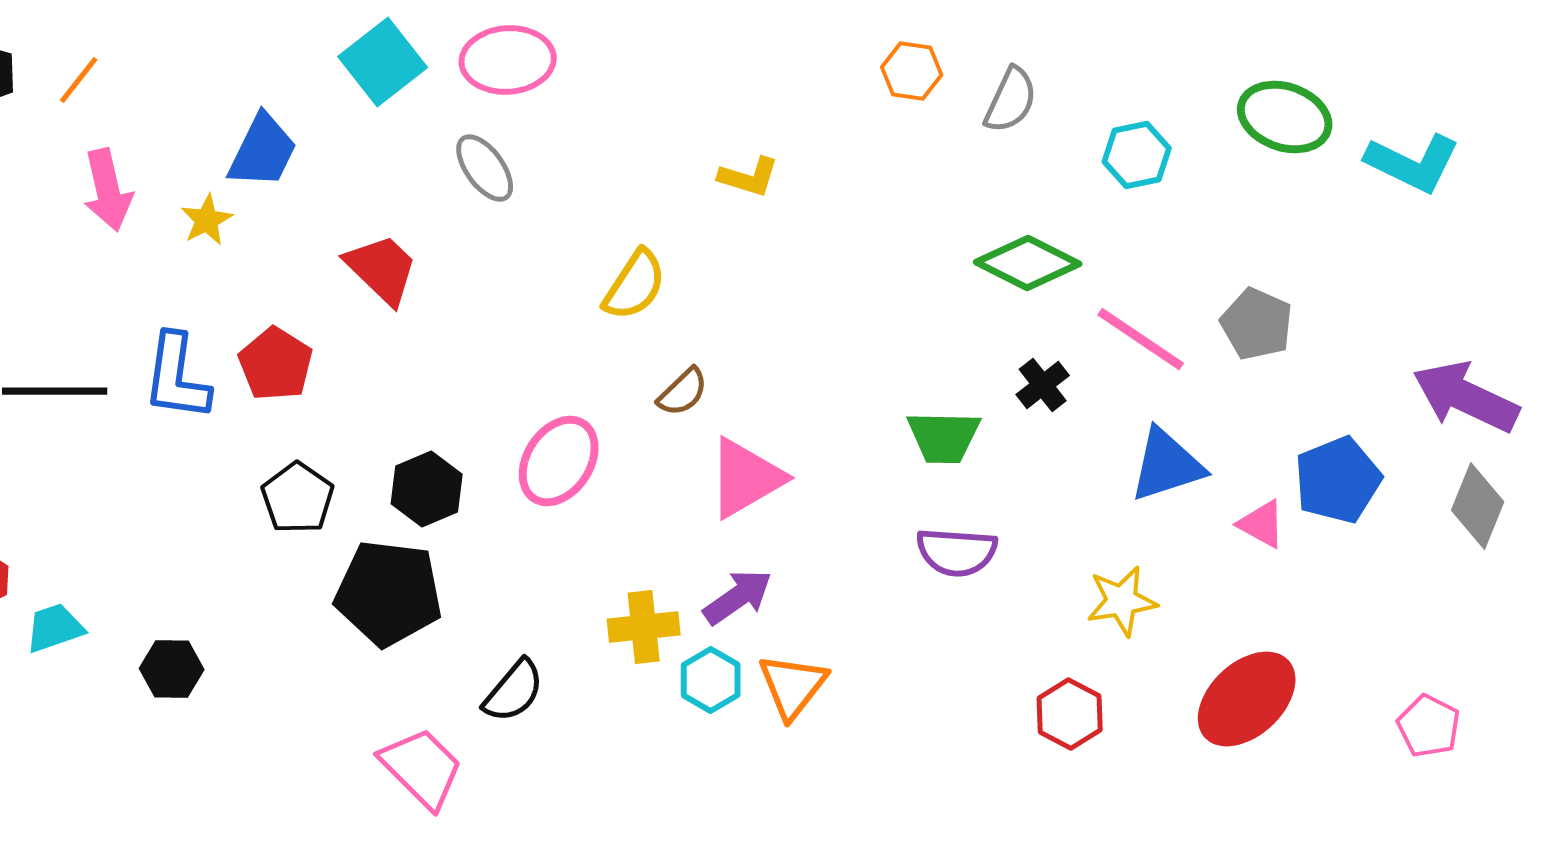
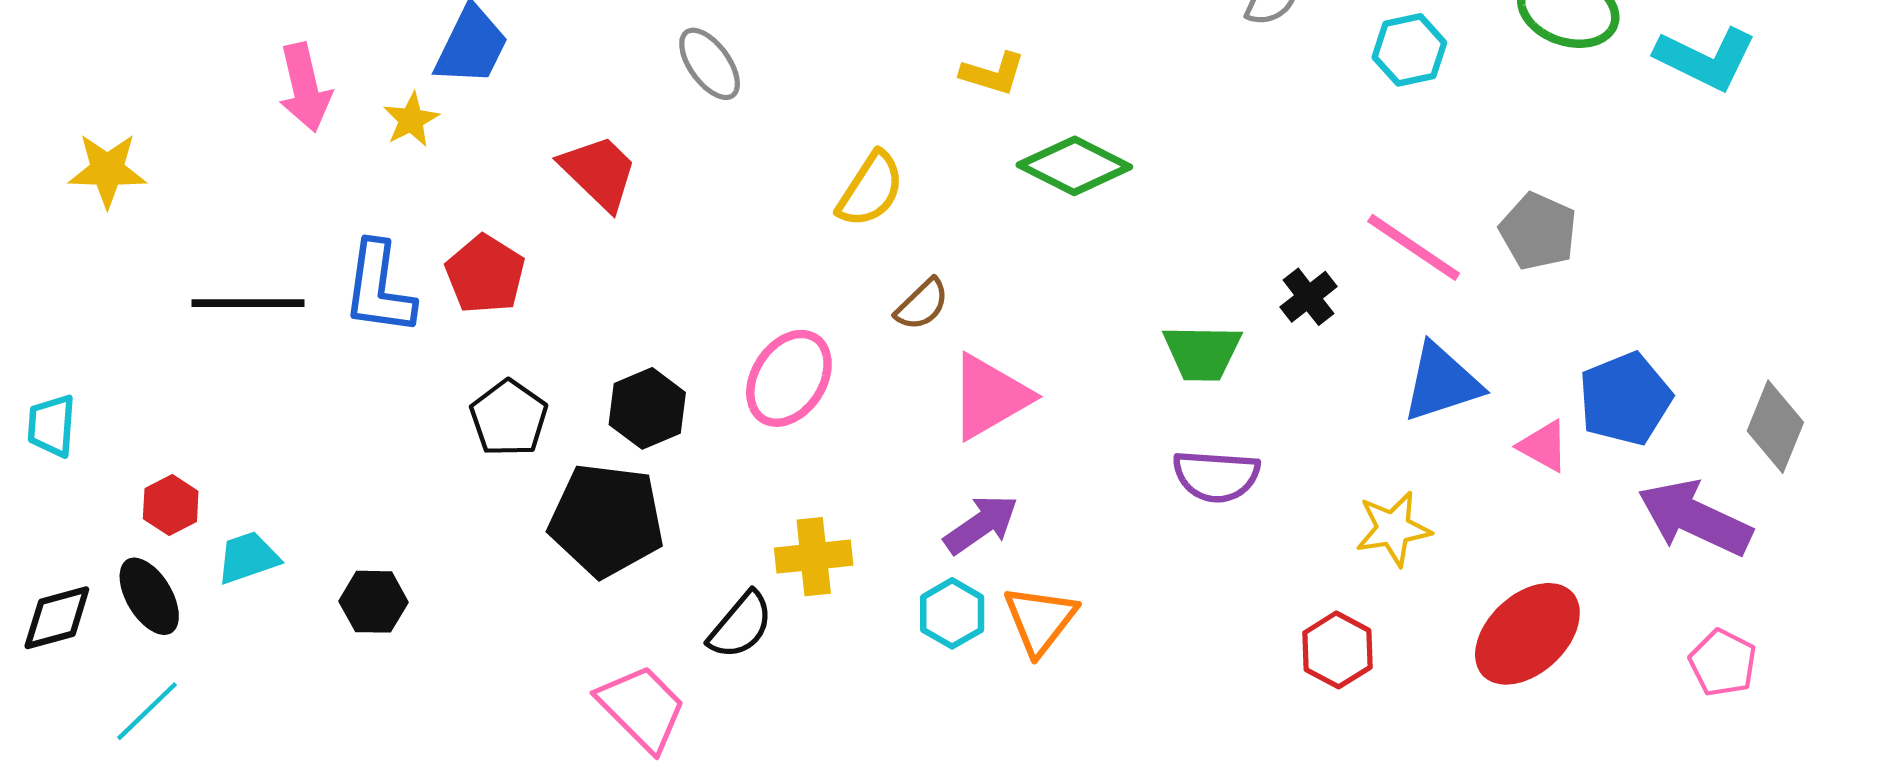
green diamond: (1028, 263) -> (1074, 166), moved
purple arrow: (1466, 397) -> (1695, 518), moved
yellow cross: (644, 627) -> (814, 557), moved

